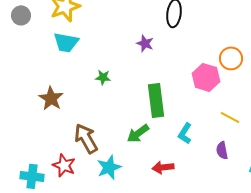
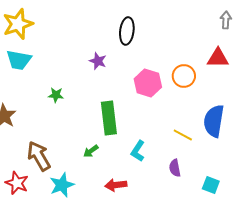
pink hexagon: (206, 77) -> (148, 83), moved
green arrow: (138, 133) -> (91, 151), size x0.7

